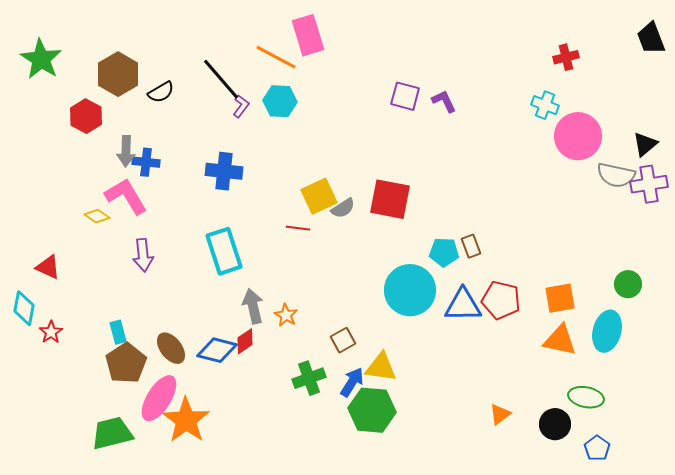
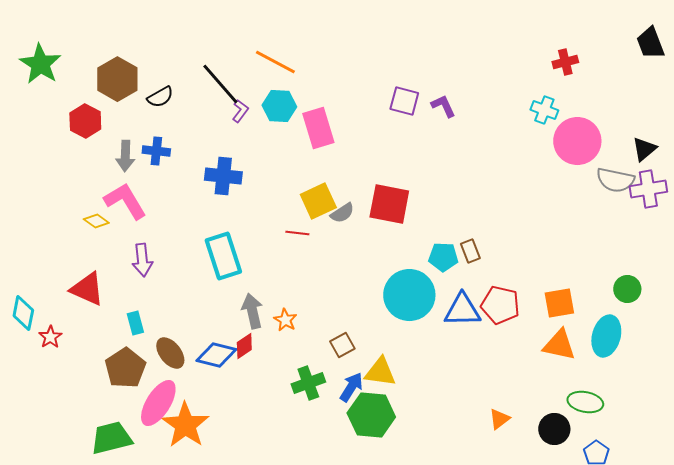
pink rectangle: (308, 35) -> (318, 128), moved
blue cross: (146, 162) -> (156, 151), moved
red triangle: (48, 267) -> (87, 289), moved, size x1.4
cyan rectangle: (118, 332) -> (135, 323), moved

